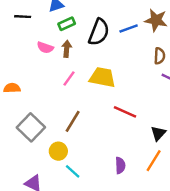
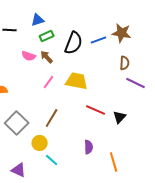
brown arrow: (67, 49) -> (47, 57), turned -48
black triangle: (158, 133) -> (120, 117), moved
orange line: (154, 161) -> (114, 162), moved, turned -48
purple semicircle: (120, 165) -> (89, 147), moved

